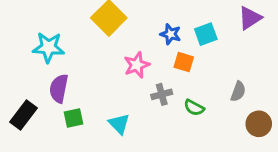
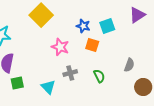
pink star: (137, 65) -> (60, 47), turned -30
gray cross: (162, 94) -> (70, 73), moved
green semicircle: (194, 108) -> (99, 76), turned -144

